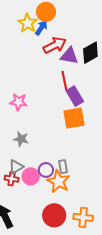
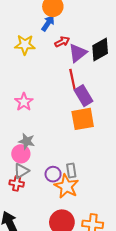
yellow star: (28, 23) -> (25, 45), moved, turned -30
red arrow: (55, 45) -> (62, 42), size x0.6
purple triangle: (69, 56) -> (78, 53), turned -48
pink star: (19, 102) -> (24, 102), turned 30
pink circle: (31, 176) -> (21, 154), moved

